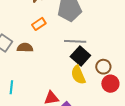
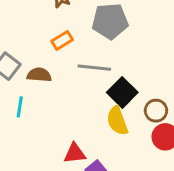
gray line: (75, 41) -> (94, 68), moved
cyan line: (11, 87) -> (20, 107), moved

